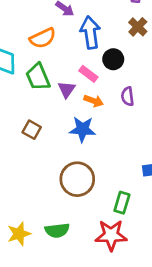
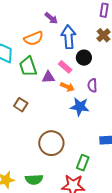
purple triangle: (67, 89) -> (48, 77), turned 48
blue star: (82, 129) -> (80, 107), moved

